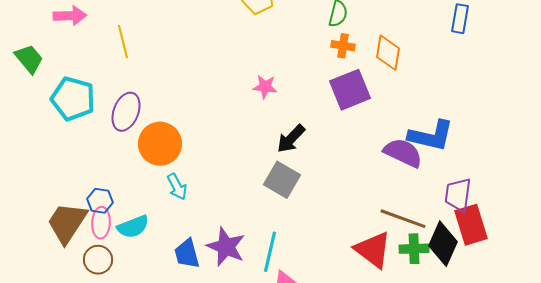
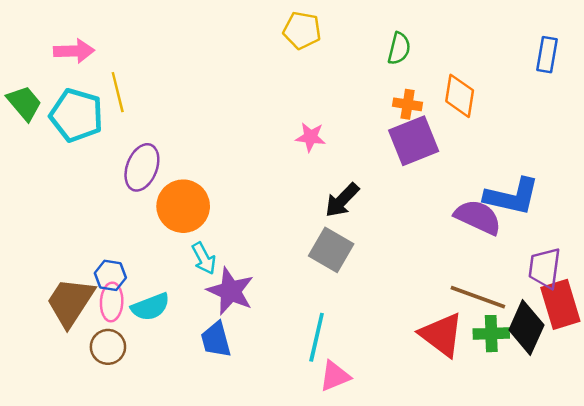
yellow line: (123, 42) -> (118, 92), moved
orange cross: (343, 46) -> (408, 104), moved
cyan pentagon: (73, 99) -> (76, 115), moved
purple star: (226, 247) -> (230, 291), moved

